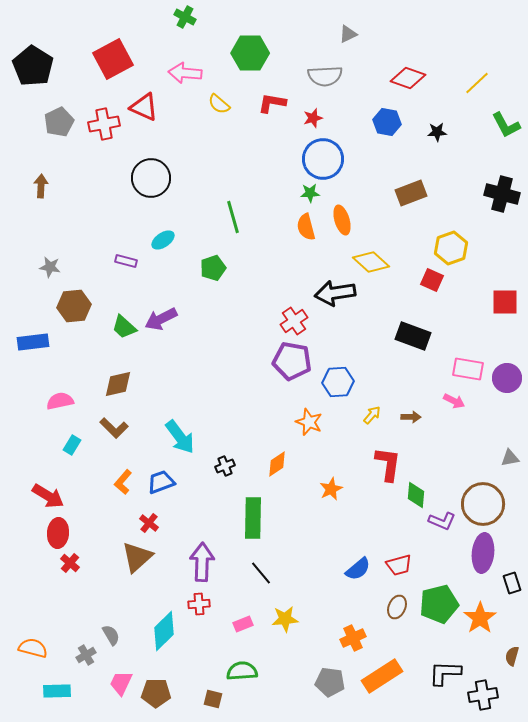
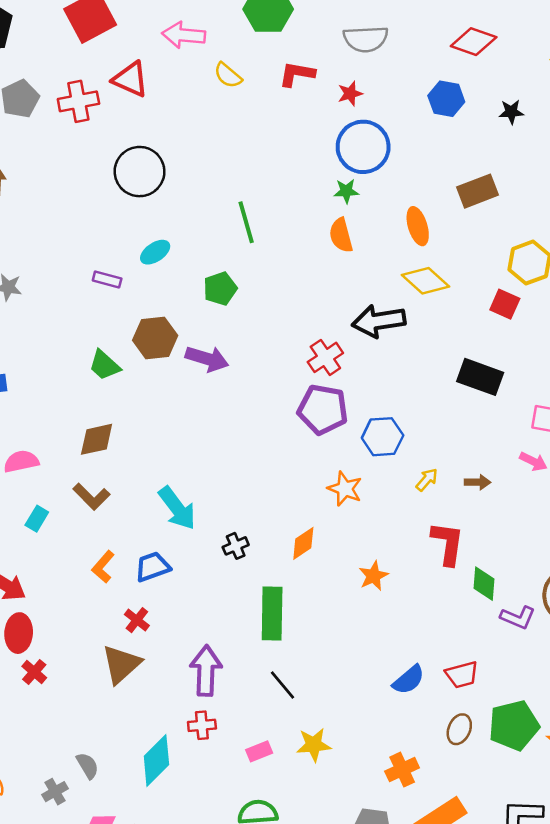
orange ellipse: (342, 220) -> (418, 226), moved
brown hexagon: (74, 306) -> (155, 338), moved
purple arrow: (161, 319) -> (207, 359), moved, turned -136

